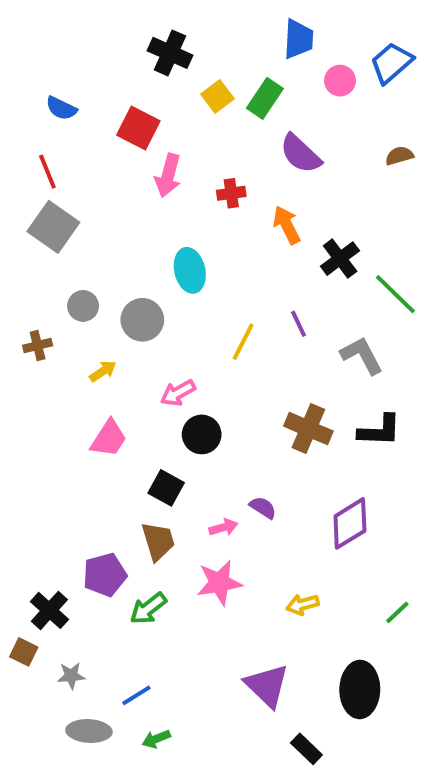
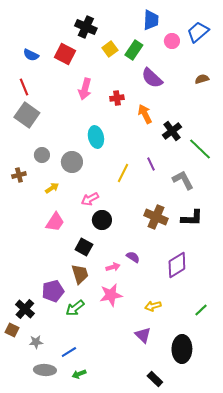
red square: (138, 128) -> (65, 54), moved
purple triangle: (267, 686) -> (143, 335), moved, size x0.7

